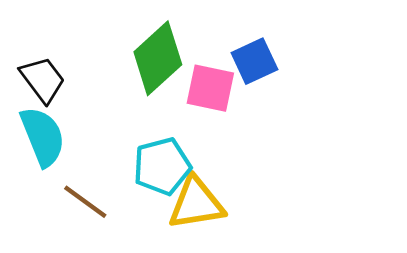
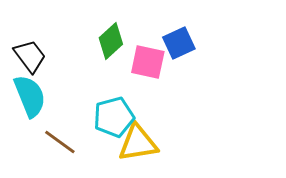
green diamond: (158, 58) -> (111, 41), size x0.7

